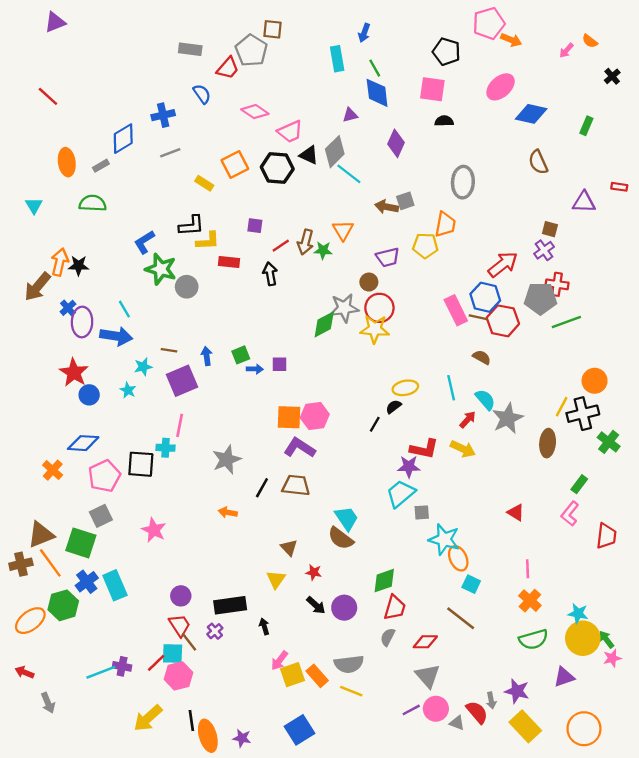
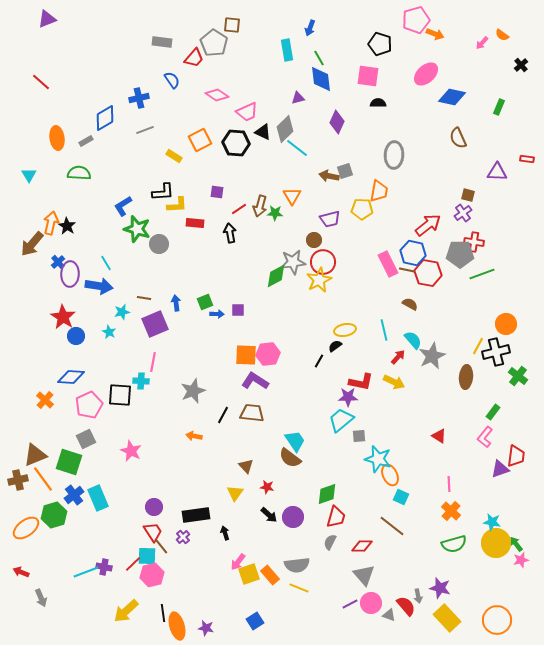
black star: (79, 266) -> (67, 226), turned 30
yellow star: (375, 329) -> (319, 280), turned -30
purple triangle: (564, 677) -> (500, 469), moved
blue square: (300, 730) -> (255, 621), size x0.7

